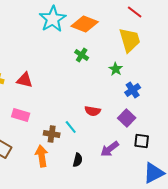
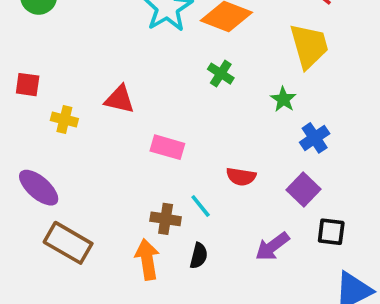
red triangle: (25, 80) -> (120, 99), moved
pink rectangle: (21, 115) -> (167, 147), moved
black semicircle: (78, 160) -> (199, 256), moved

